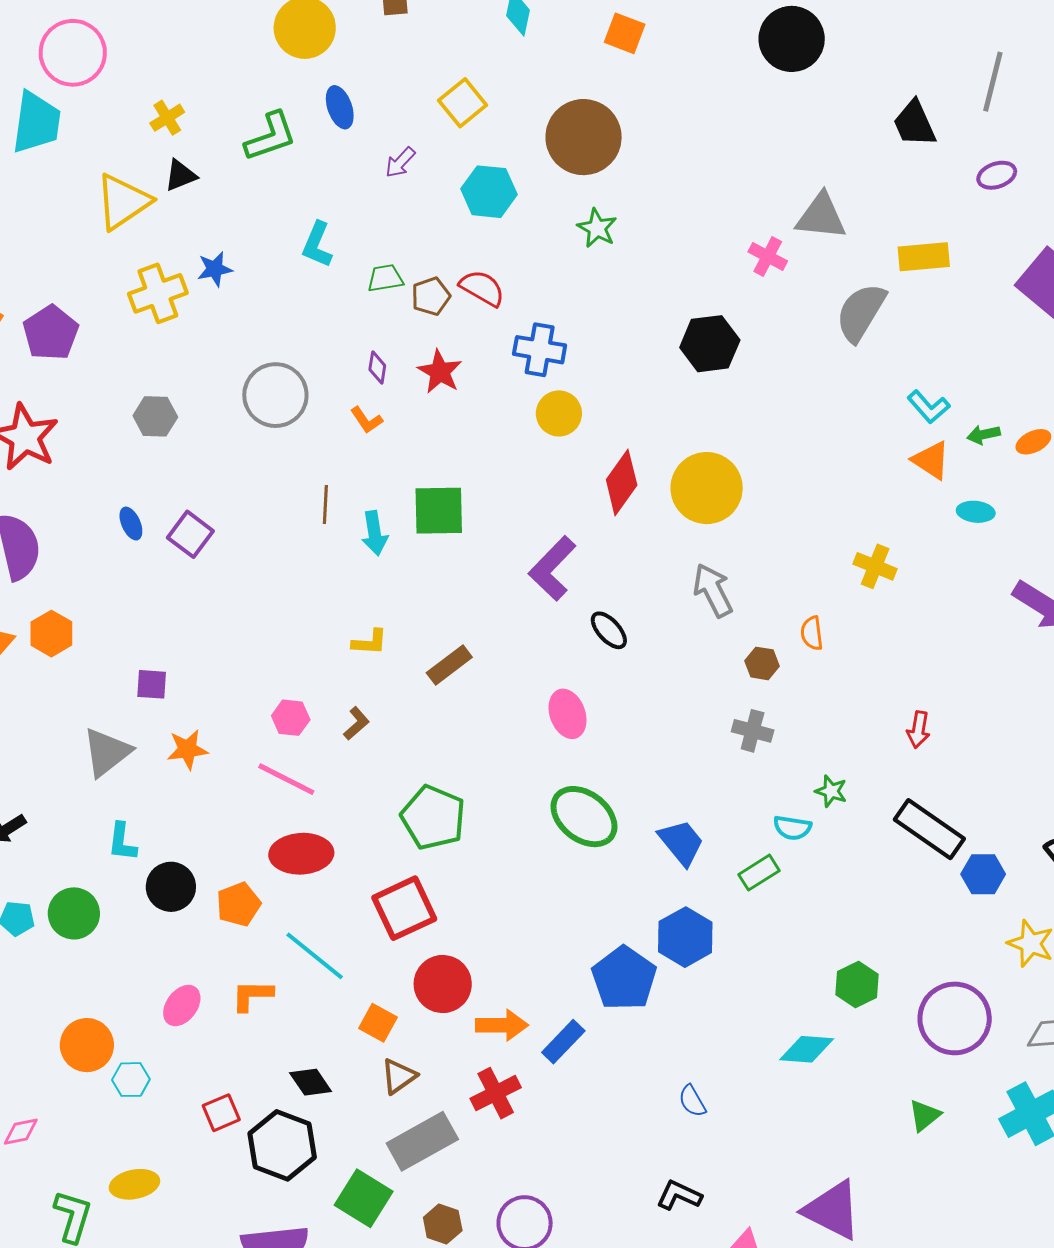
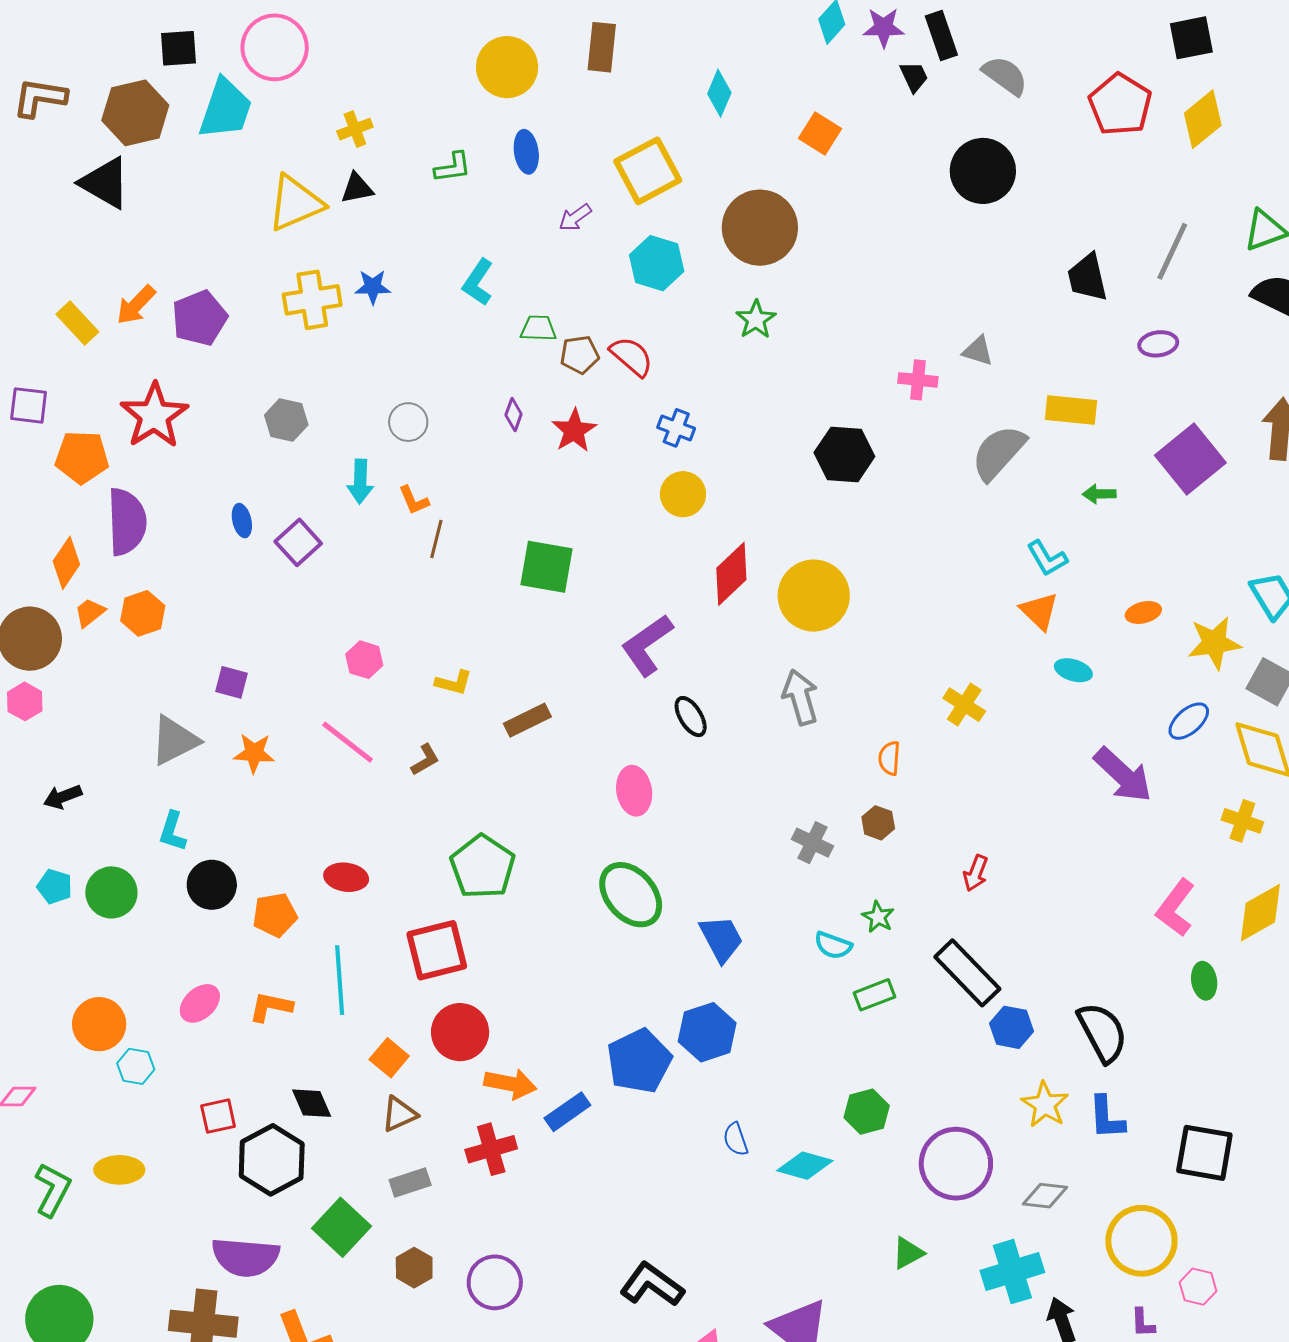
yellow square: (463, 103) -> (648, 171), size x1.4
green L-shape: (270, 137) -> (453, 167), size x0.7
gray triangle: (821, 217) -> (978, 351), size x0.6
pink cross: (768, 256) -> (918, 380), turned -33
blue cross: (540, 350) -> (676, 428), size x0.7
gray circle: (275, 395) -> (408, 422), size x0.6
orange L-shape: (367, 420) -> (414, 500), moved
green arrow: (984, 435) -> (1099, 494), moved
cyan arrow: (375, 533) -> (360, 481), moved
brown hexagon: (762, 663) -> (878, 823), moved
pink hexagon: (291, 718) -> (364, 660), moved
pink line: (286, 779) -> (348, 742), moved
red ellipse: (301, 854) -> (346, 877), size x0.7
green rectangle: (759, 873) -> (875, 995), moved
cyan line: (315, 956) -> (340, 980), turned 36
blue semicircle: (692, 1101) -> (736, 1139), moved
gray rectangle: (422, 1141) -> (410, 1183), size x0.6
black L-shape: (679, 1195) -> (652, 1285), size x1.4

